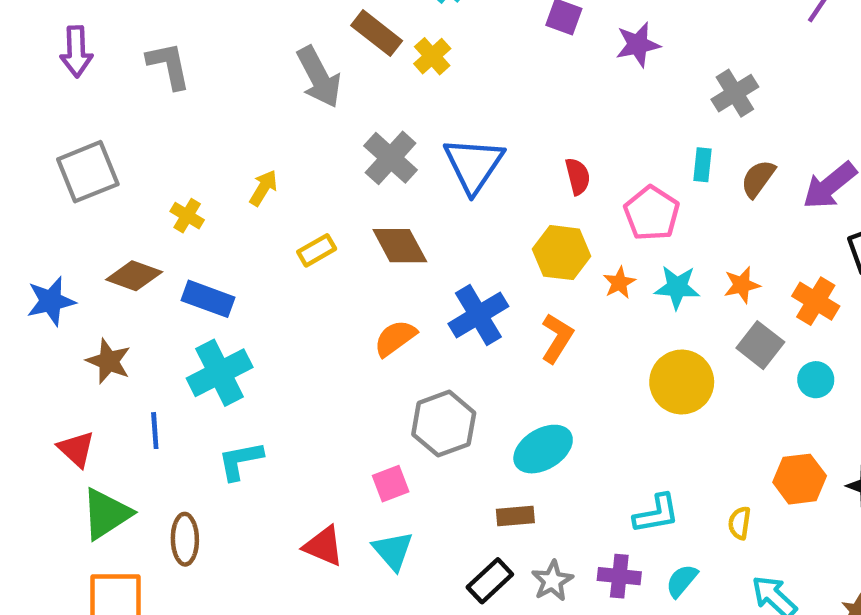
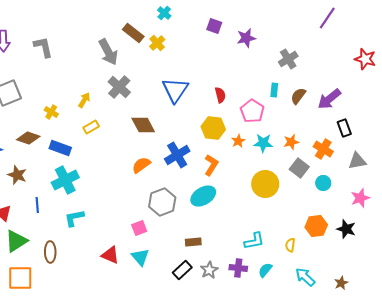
gray cross: (391, 158) -> (119, 87), moved
yellow rectangle: (317, 250) -> (91, 127), moved
cyan ellipse: (543, 449) -> (203, 196), moved

